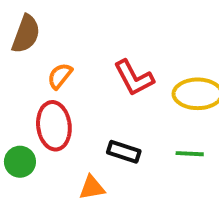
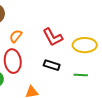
black rectangle: (124, 152) -> (52, 65), moved

